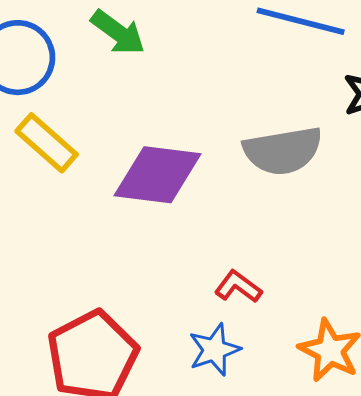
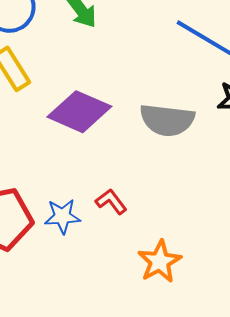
blue star: (214, 350) -> (62, 216), moved

